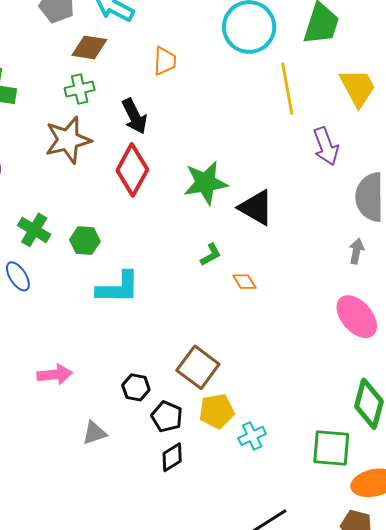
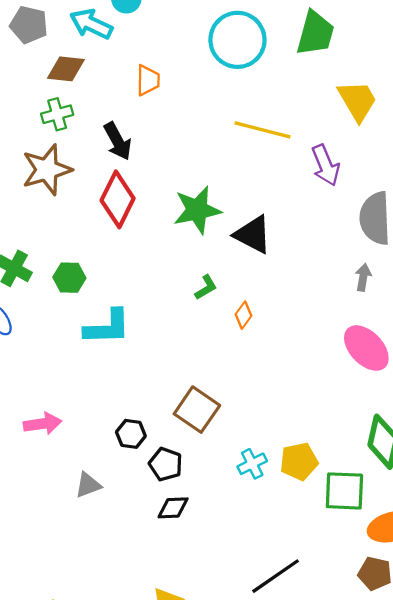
yellow line: (287, 89) -> (263, 130), moved, turned -63
orange diamond: (244, 282) -> (243, 315), turned 70
yellow pentagon: (217, 411) -> (299, 461), moved
cyan cross: (252, 436) -> (252, 464), moved
black diamond: (172, 457) -> (173, 508), turned 32

